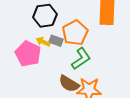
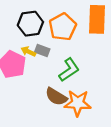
orange pentagon: (75, 33) -> (63, 27), moved

